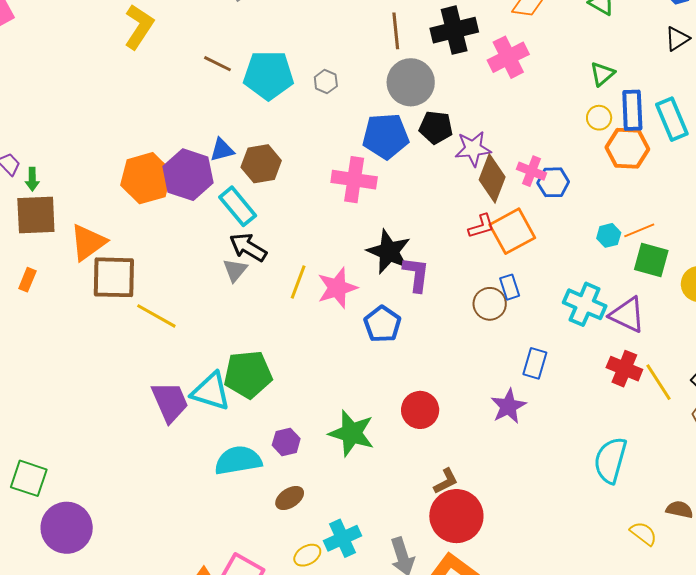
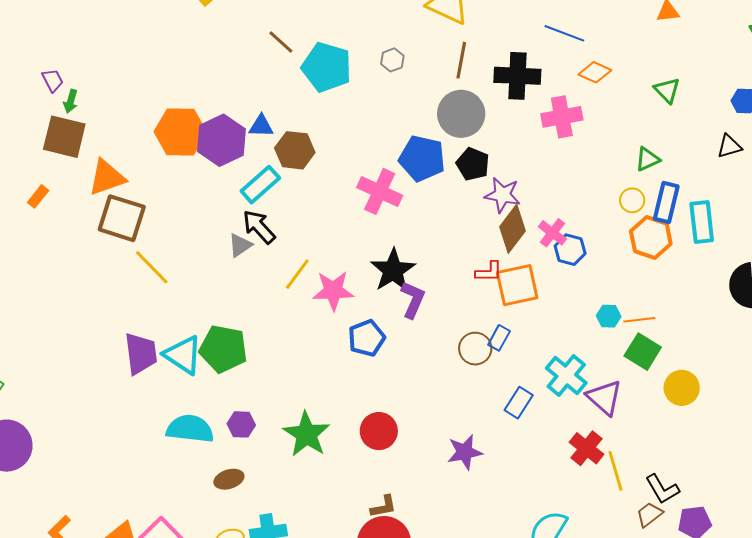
gray hexagon: (326, 82) -> (392, 60), moved
cyan rectangle: (238, 206) -> (260, 185), turned 72
blue rectangle: (510, 287) -> (499, 338), turned 30
blue rectangle: (535, 363) -> (519, 403), moved

